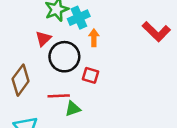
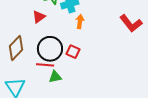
black circle: (64, 57) -> (50, 49), moved

